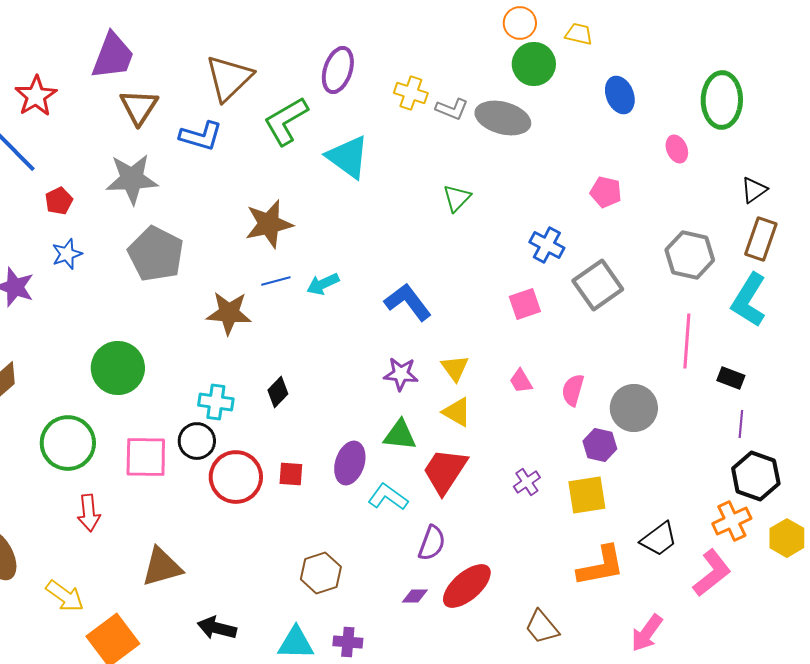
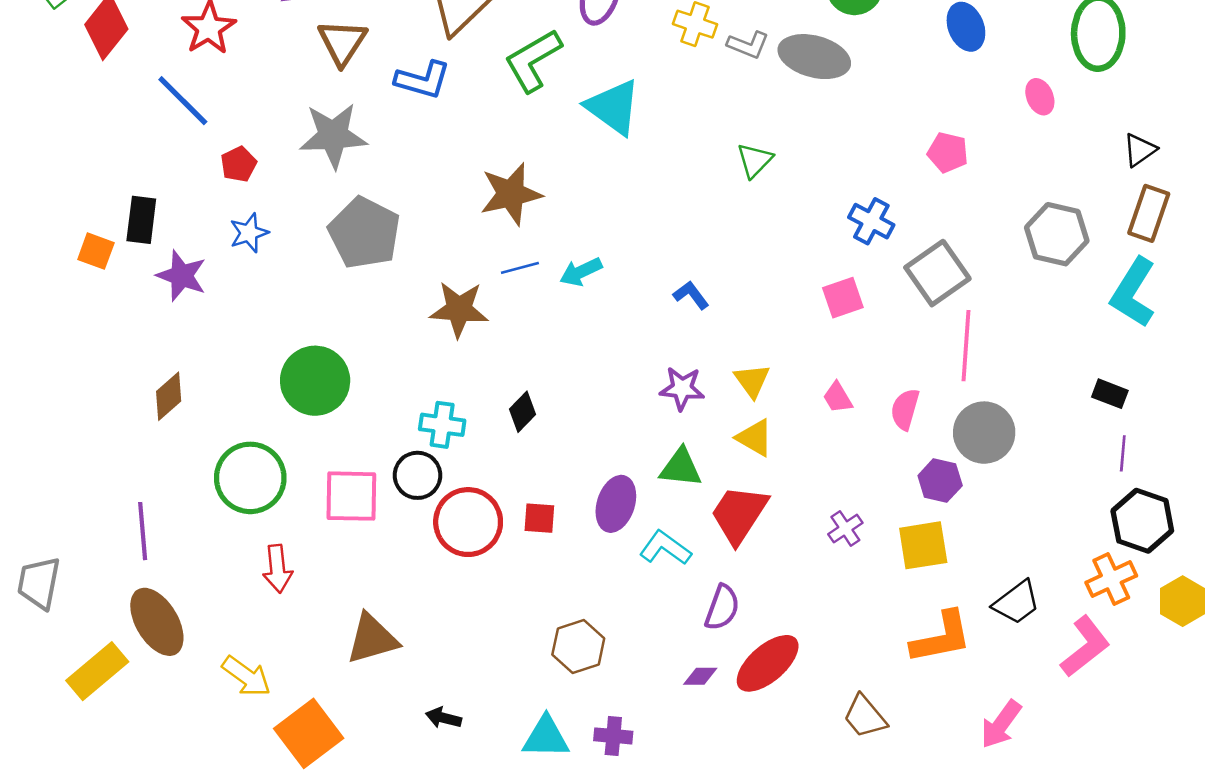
blue L-shape: (408, 302) -> (691, 295), size x0.6
pink line: (687, 341) -> (966, 346), moved
black arrow: (217, 628) -> (443, 718), size x0.7

